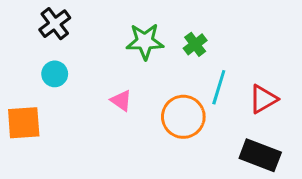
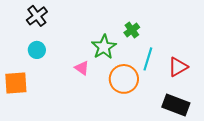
green star: (145, 41) -> (104, 47), moved, turned -30

